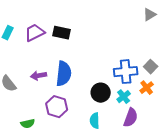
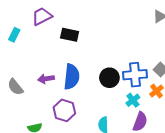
purple trapezoid: (35, 33) -> (42, 16), moved
black circle: (101, 93) -> (109, 78), moved

